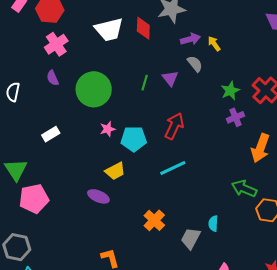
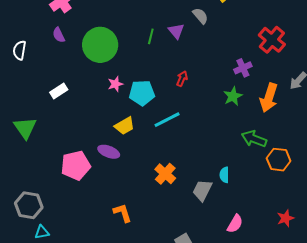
green star: (230, 91) -> (233, 96), moved
red arrow: (174, 126) -> (182, 79), size x0.6
cyan line: (173, 168) -> (167, 120), moved
pink pentagon: (34, 199) -> (76, 165), moved

